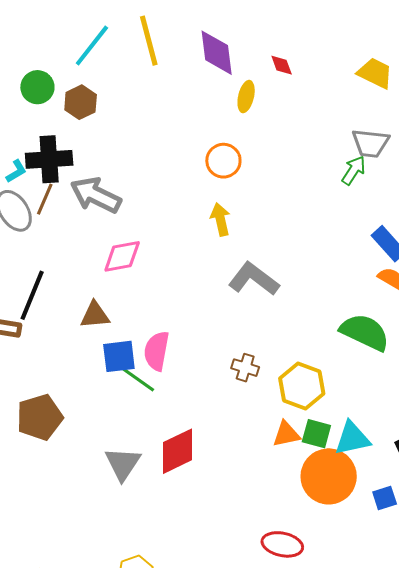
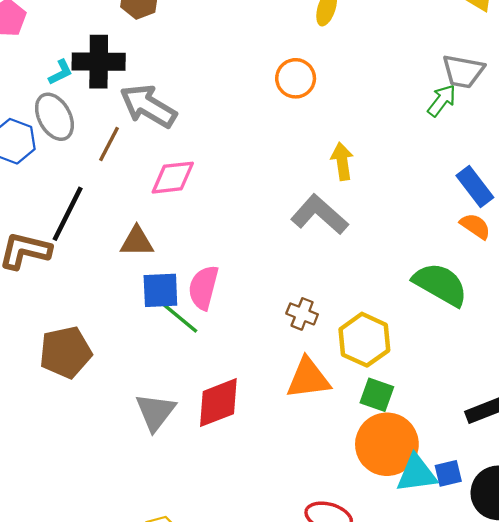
brown line: (45, 199) -> (109, 144), moved
yellow arrow: (220, 219) -> (342, 161), moved
orange triangle: (286, 434) -> (308, 378), moved, size x1.4
cyan triangle: (352, 438) -> (416, 474), moved

